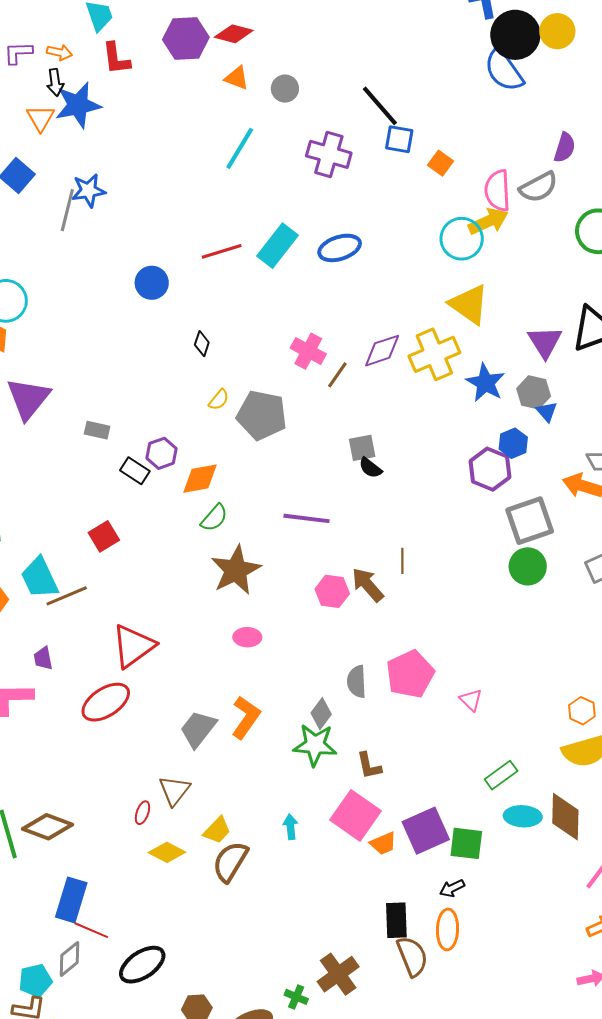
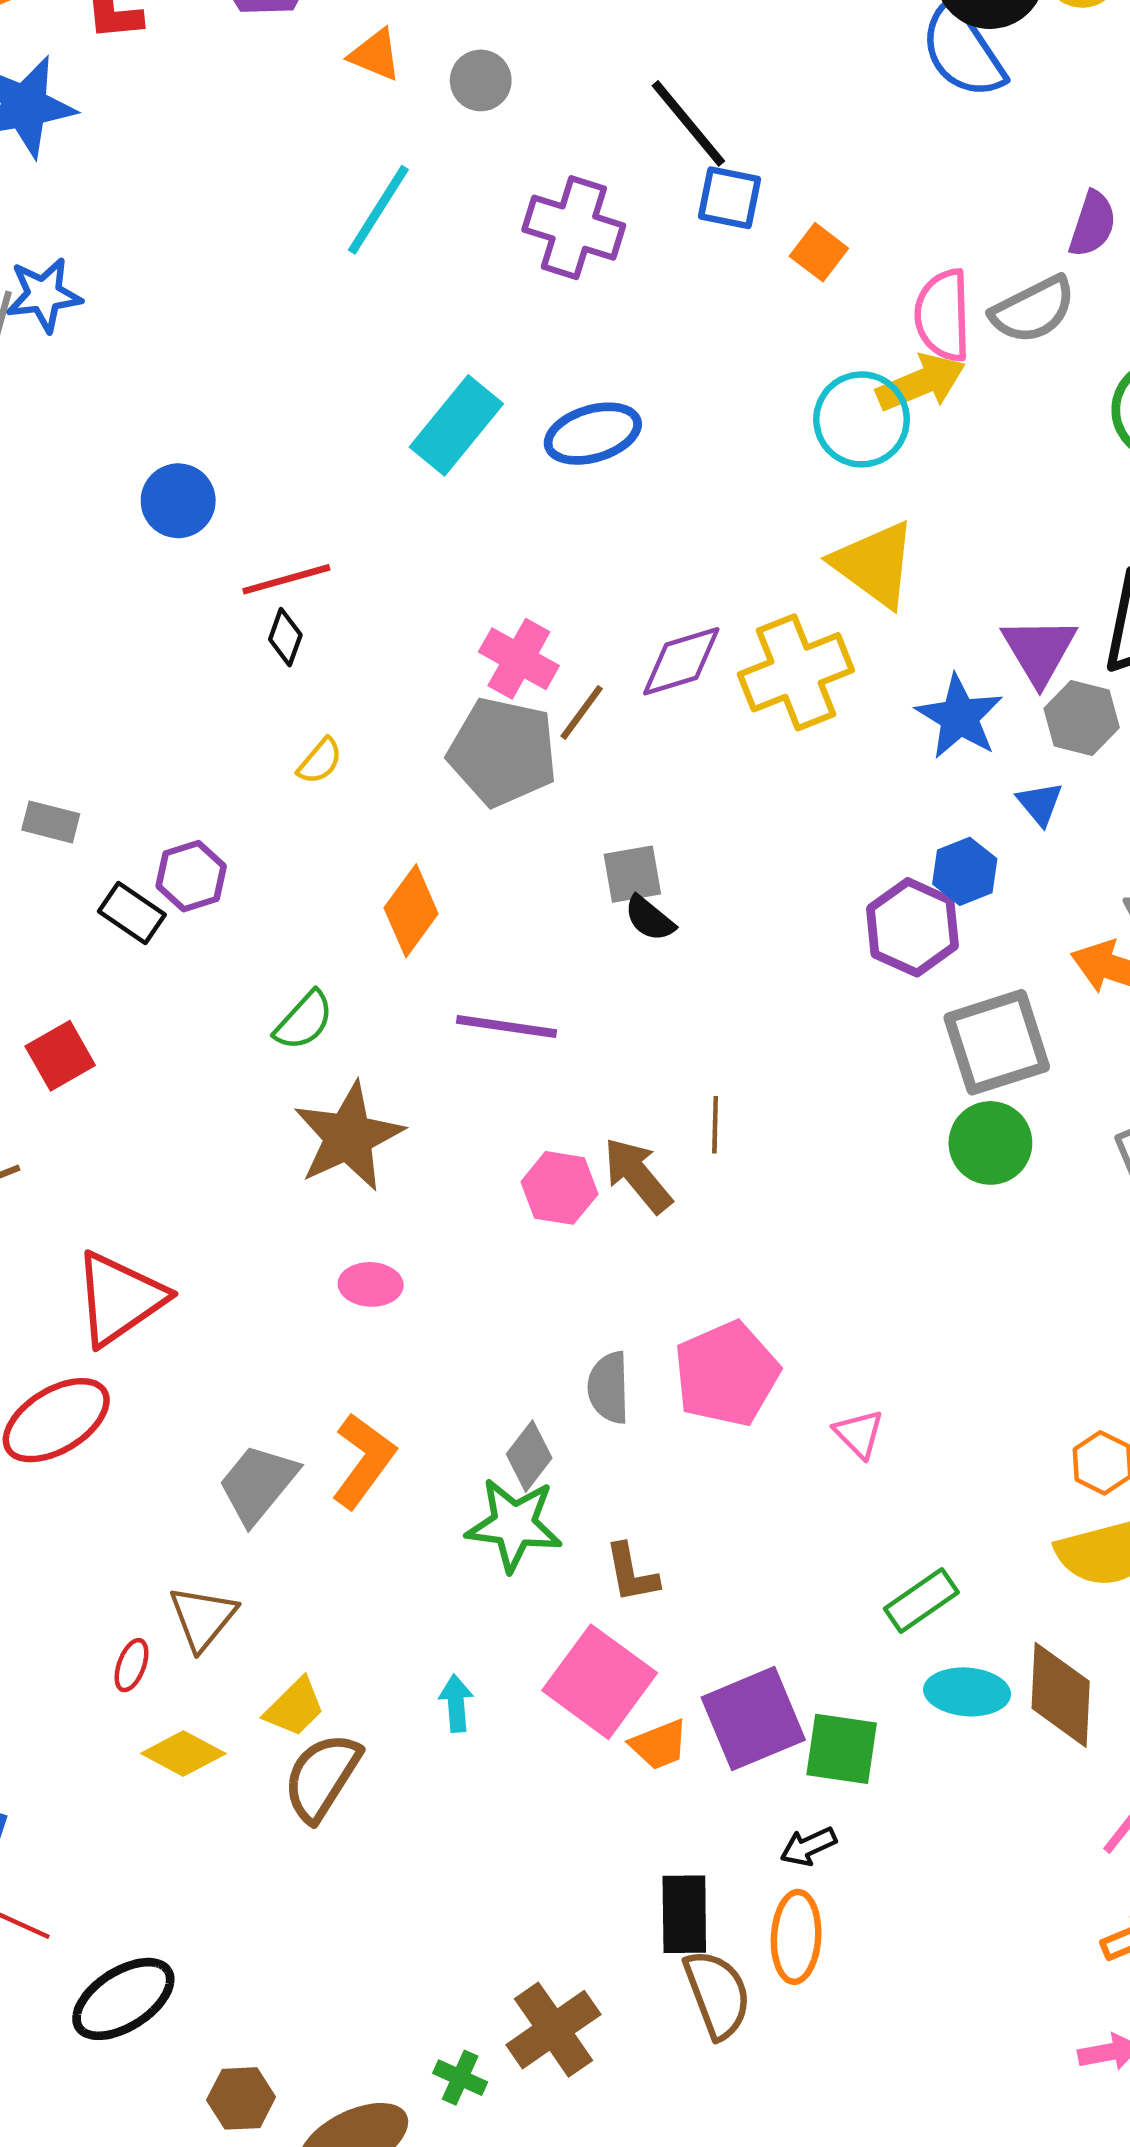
red line: (222, 251) -> (286, 579), moved
blue star: (485, 383) -> (959, 717), moved
gray hexagon: (534, 392) -> (1082, 718), moved
gray pentagon: (262, 415) -> (503, 752), moved
orange diamond: (200, 479) -> (411, 911), moved, turned -45

